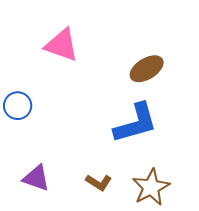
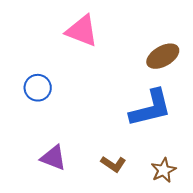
brown star: (151, 187) -> (163, 170), size x0.7

